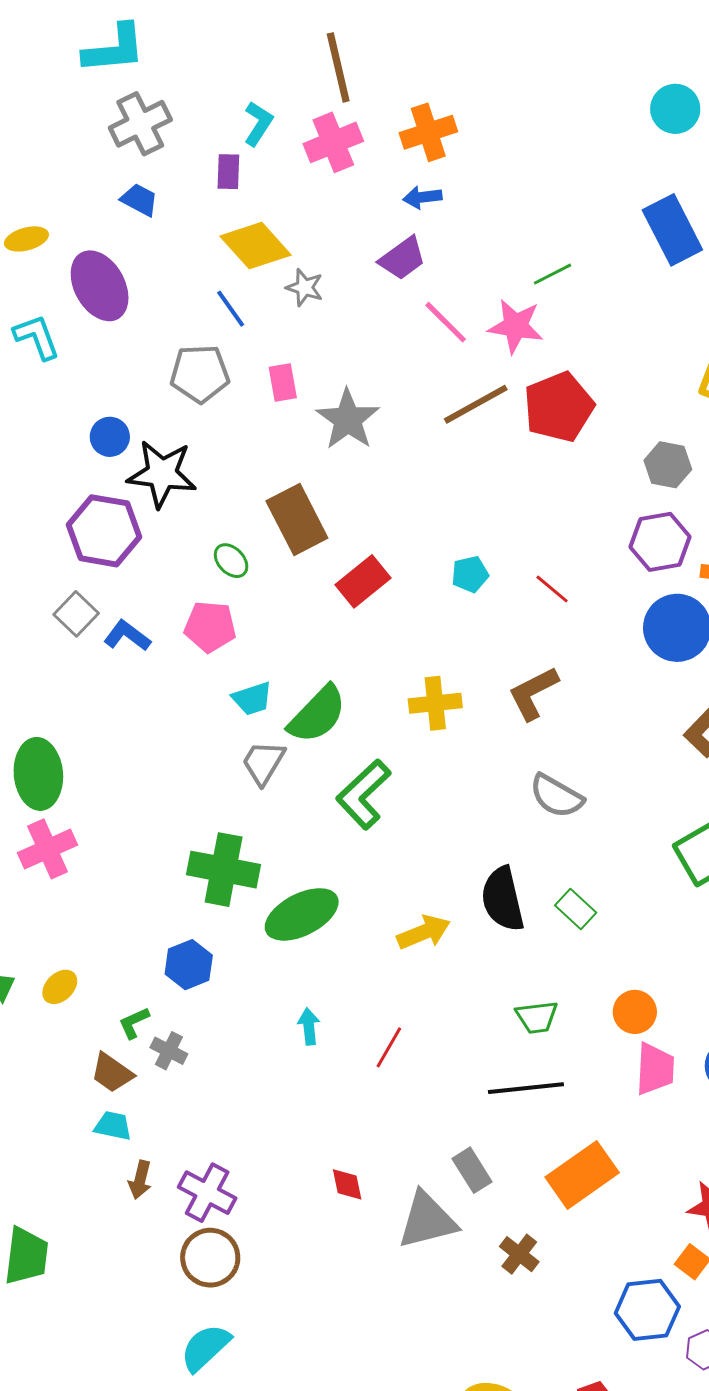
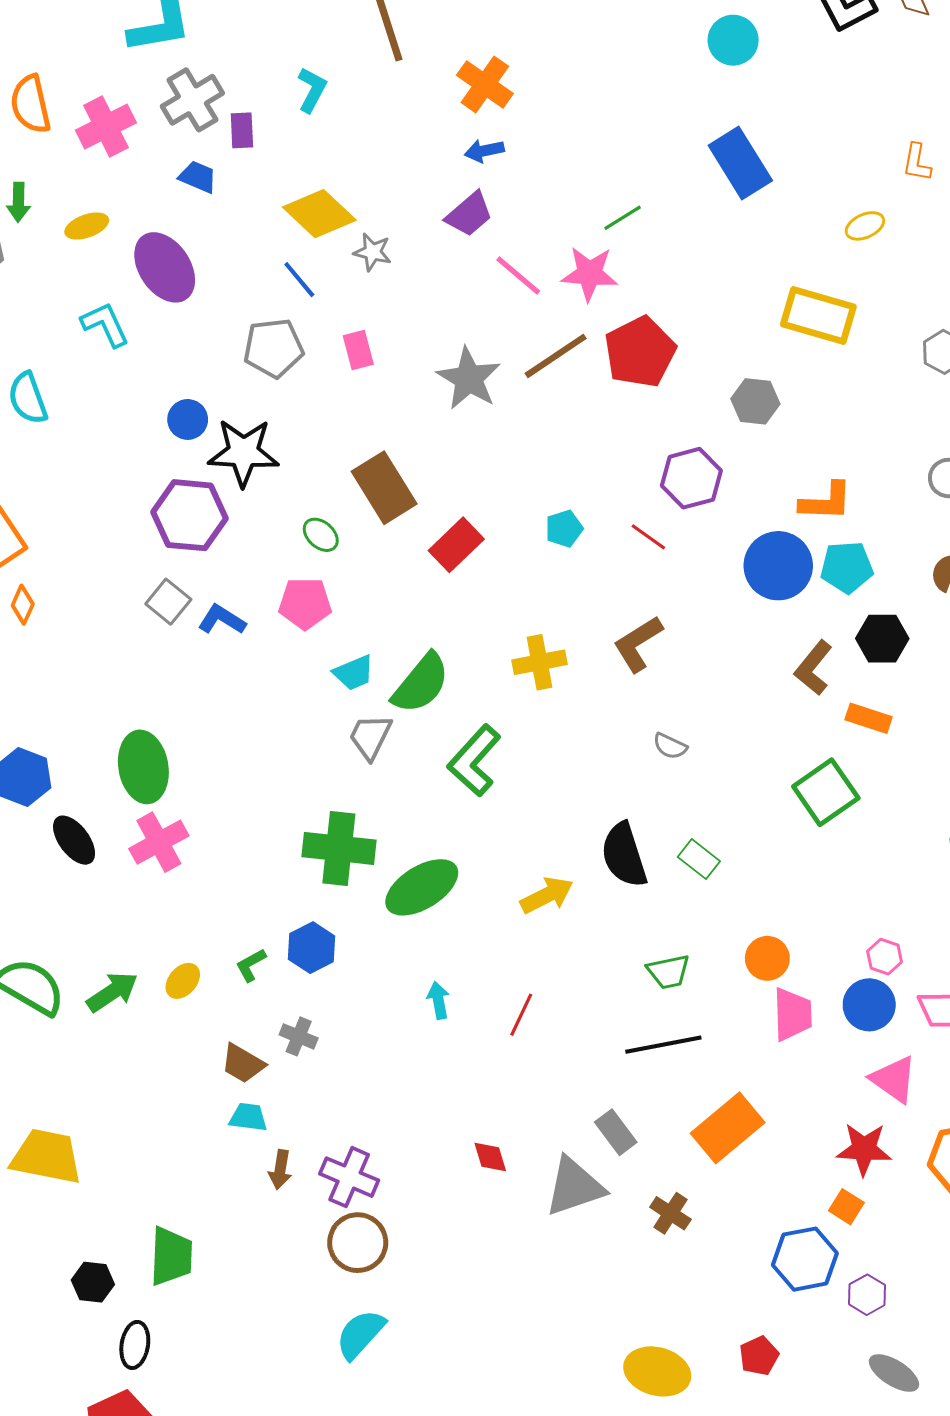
orange cross: (428, 132) -> (485, 84), turned -32
pink cross: (333, 142) -> (106, 126), moved
purple rectangle: (228, 172) -> (242, 130), moved
gray star: (348, 419) -> (469, 379), moved
purple hexagon: (660, 542) -> (691, 478), moved
gray semicircle: (556, 796) -> (670, 746), size x0.6
green L-shape: (134, 1023) -> (251, 965), moved

